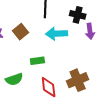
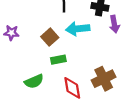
brown square: (20, 32) -> (50, 37), moved

